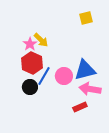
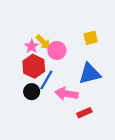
yellow square: (86, 18) -> (91, 38), moved
pink circle: (64, 76) -> (57, 50), moved
pink arrow: (90, 89) -> (66, 94), moved

